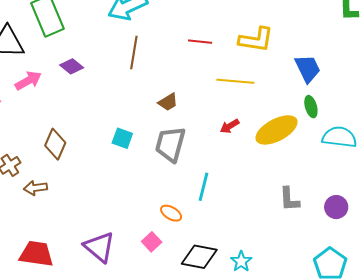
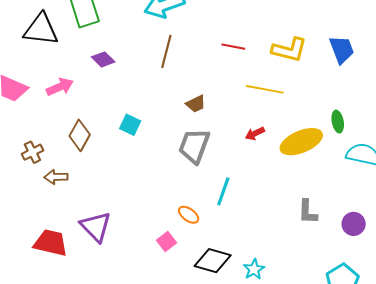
blue trapezoid: (308, 69) -> (342, 50), moved
pink arrow: (28, 81) -> (60, 87), moved
cyan square: (122, 138) -> (130, 125), moved
purple triangle: (99, 247) -> (96, 227), moved

